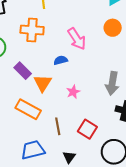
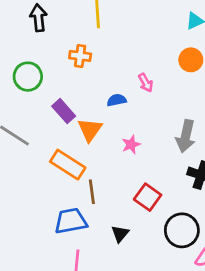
orange cross: (32, 30) -> (80, 56), size x0.7
pink arrow: (77, 39) -> (146, 83), moved, size x0.6
brown line: (58, 126) -> (92, 192), moved

